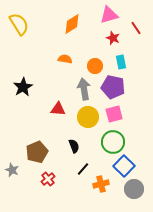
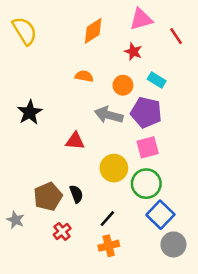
red star: (113, 38) -> (133, 52), moved
cyan rectangle: (121, 62) -> (157, 80), turned -48
gray arrow: (84, 89) -> (109, 115), turned -65
yellow circle: (88, 117) -> (114, 168), moved
black semicircle: (74, 146) -> (76, 194), moved
orange cross: (101, 184) -> (109, 246), moved

